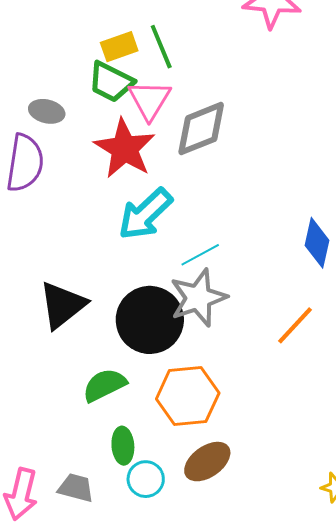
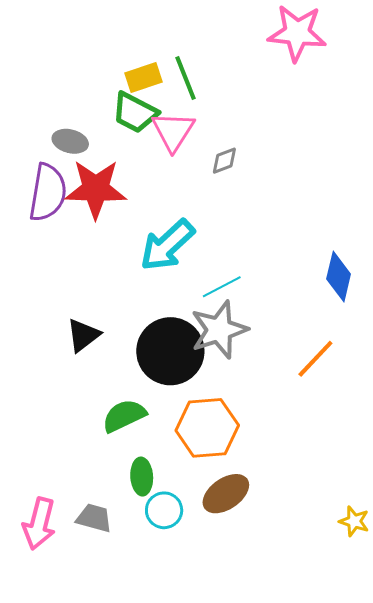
gray diamond: (201, 129) -> (224, 161), size x0.5
red star: (125, 148) -> (96, 189), moved, turned -30
black triangle: (62, 305) -> (83, 335), size x0.7

